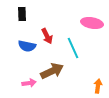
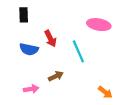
brown arrow: (52, 71) -> (56, 76), size x0.6
orange arrow: (98, 86) -> (105, 92), turned 120

